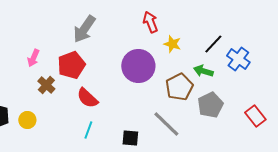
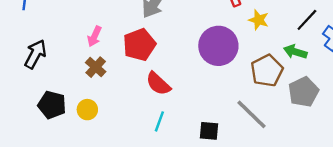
brown cross: (46, 85) -> (96, 67), moved

